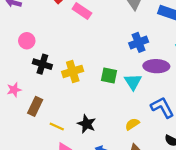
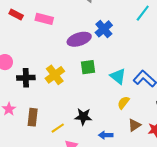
purple ellipse: (156, 66) -> (79, 39), moved
cyan triangle: (133, 82) -> (118, 76), moved
yellow line: (57, 126) -> (58, 128), turned -40

